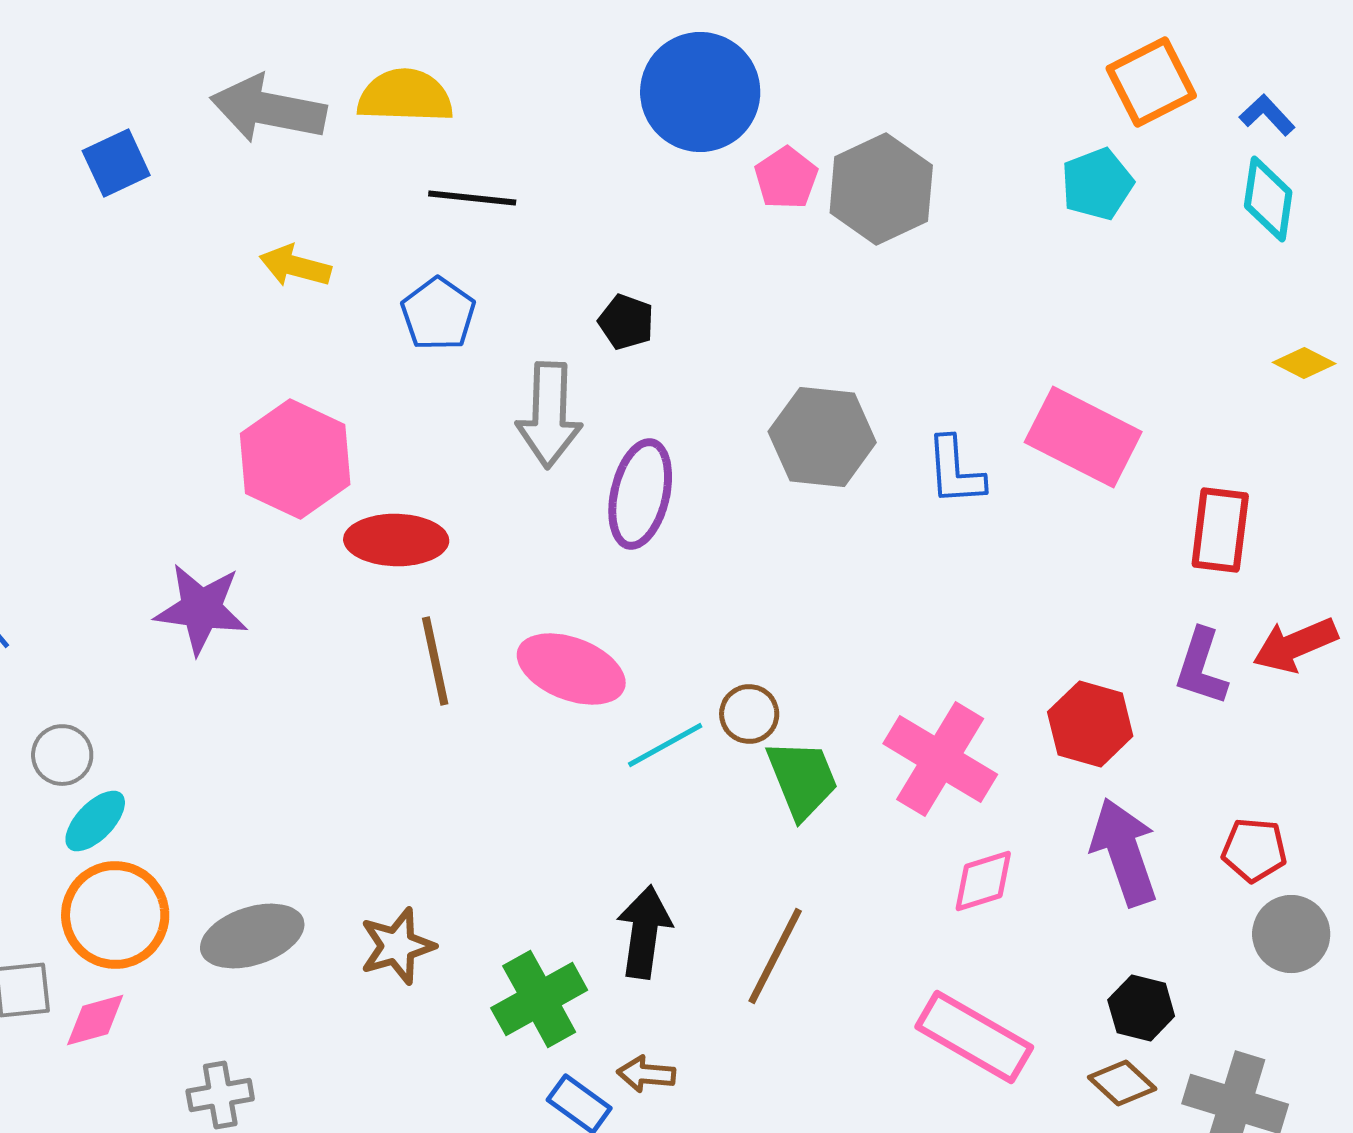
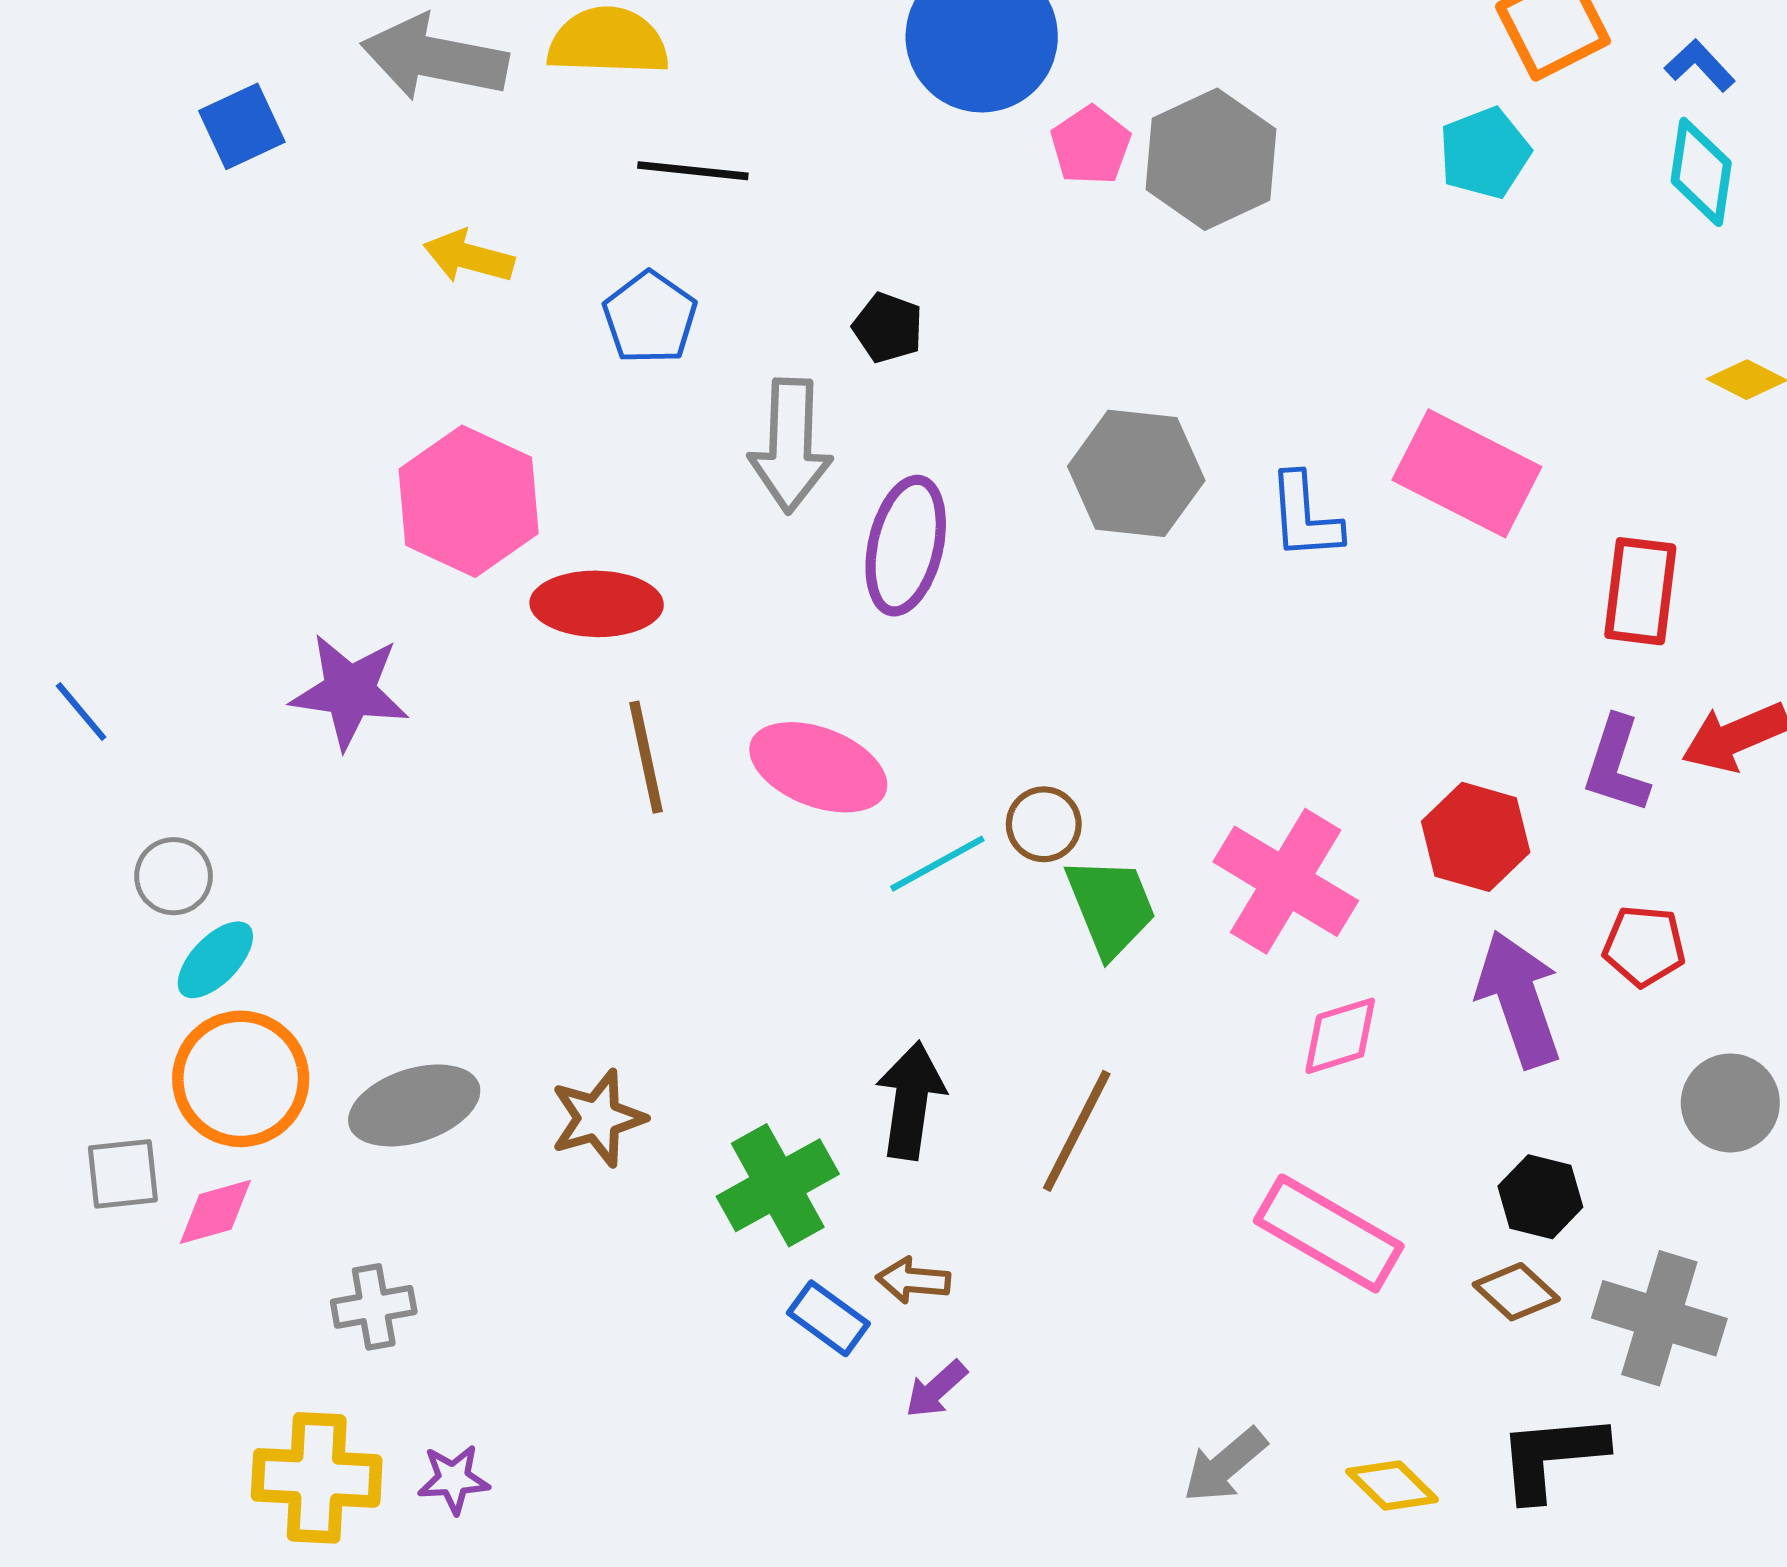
red pentagon: (1254, 850) -> (1644, 946), moved

